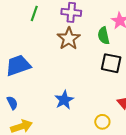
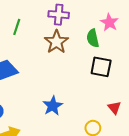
green line: (34, 13) -> (17, 27), moved

